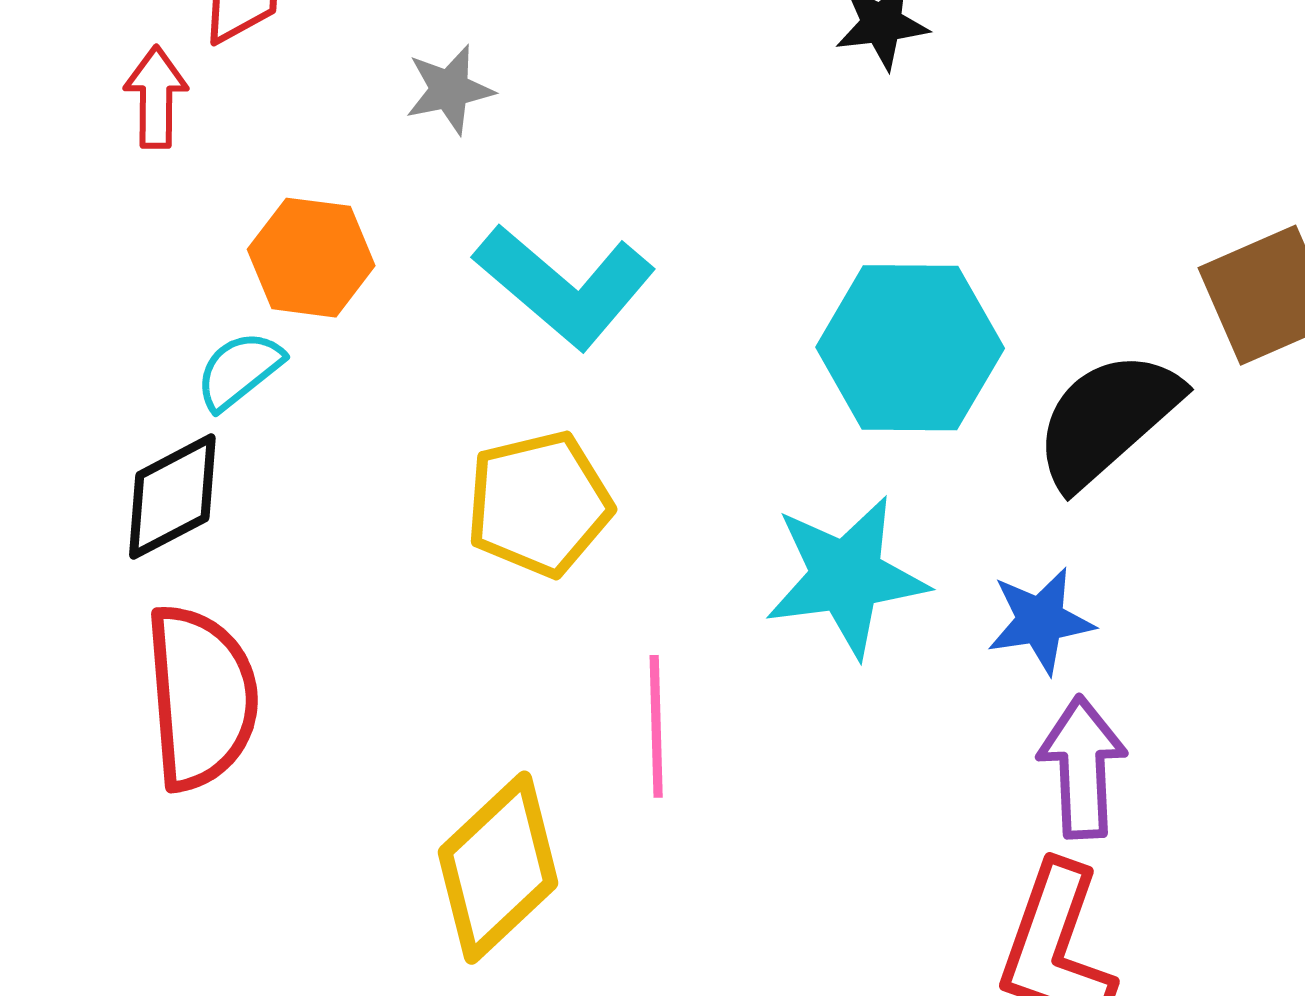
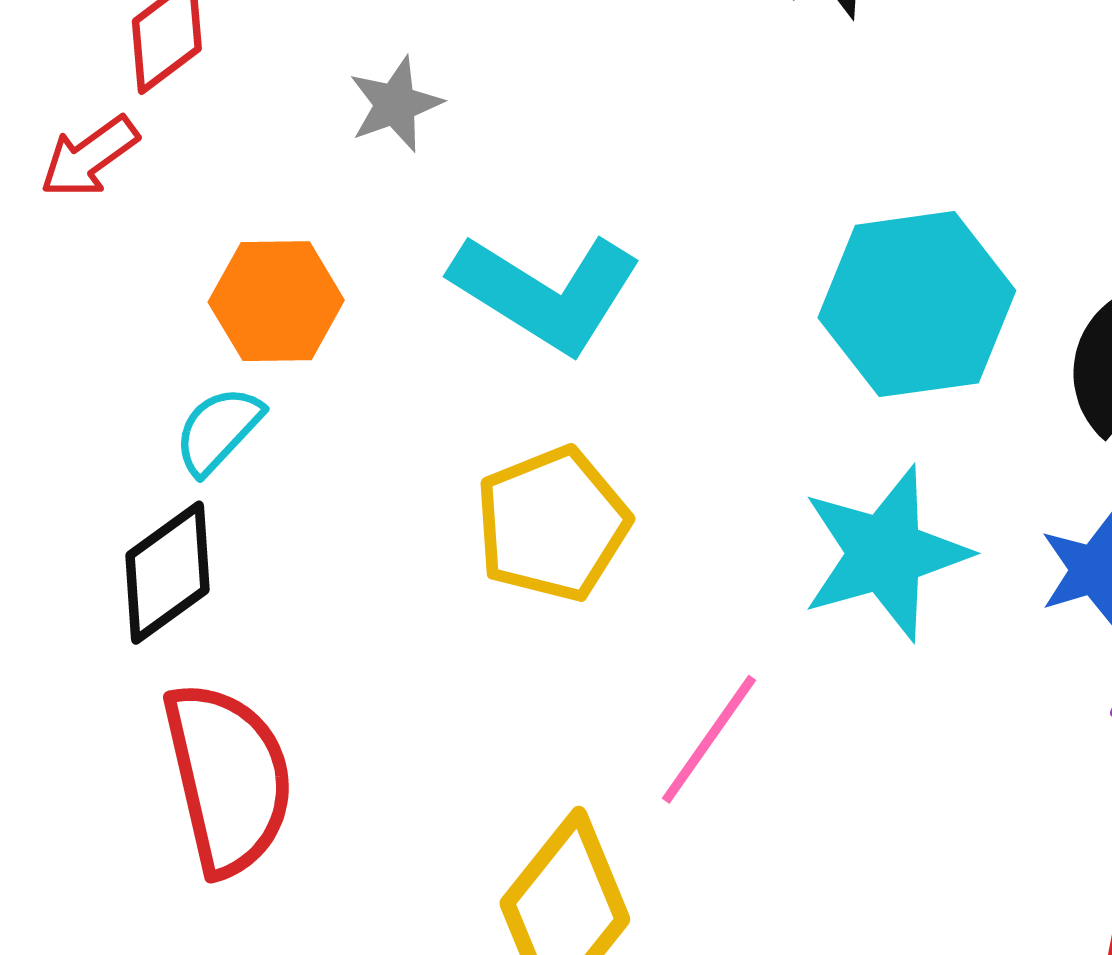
red arrow: (156, 97) -> (89, 157), turned -118
pink line: (656, 726) -> (709, 739), turned 45

